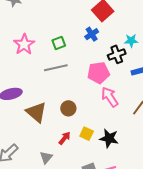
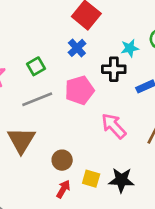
black cross: (117, 54) -> (114, 69), turned 30
pink pentagon: (99, 73) -> (79, 90), moved
brown circle: (68, 108) -> (62, 160), moved
brown triangle: (36, 112) -> (21, 140), moved, turned 30

